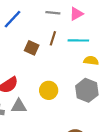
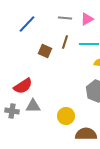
yellow circle: (49, 90) -> (66, 116), moved

